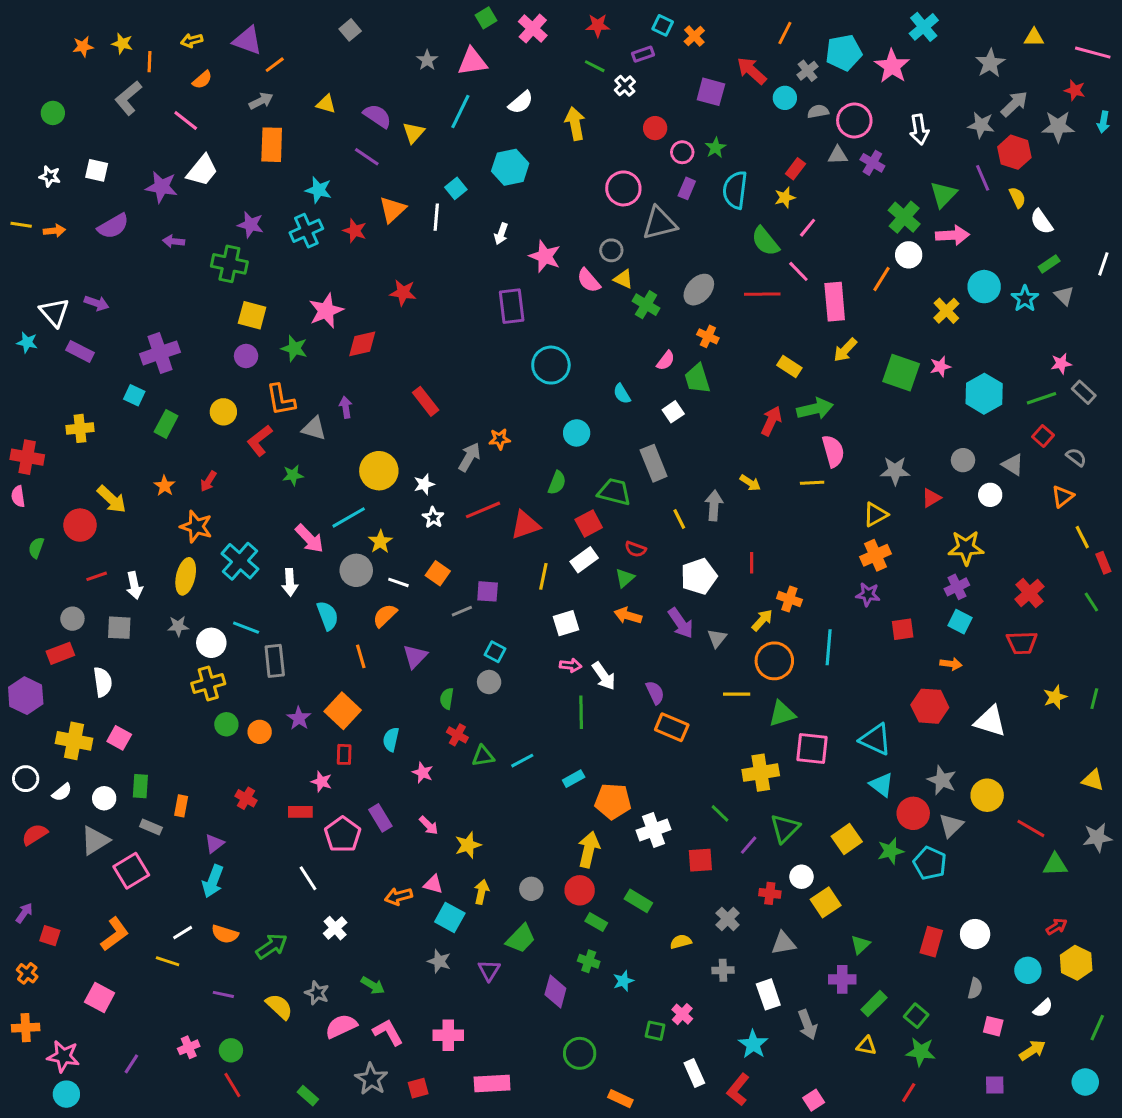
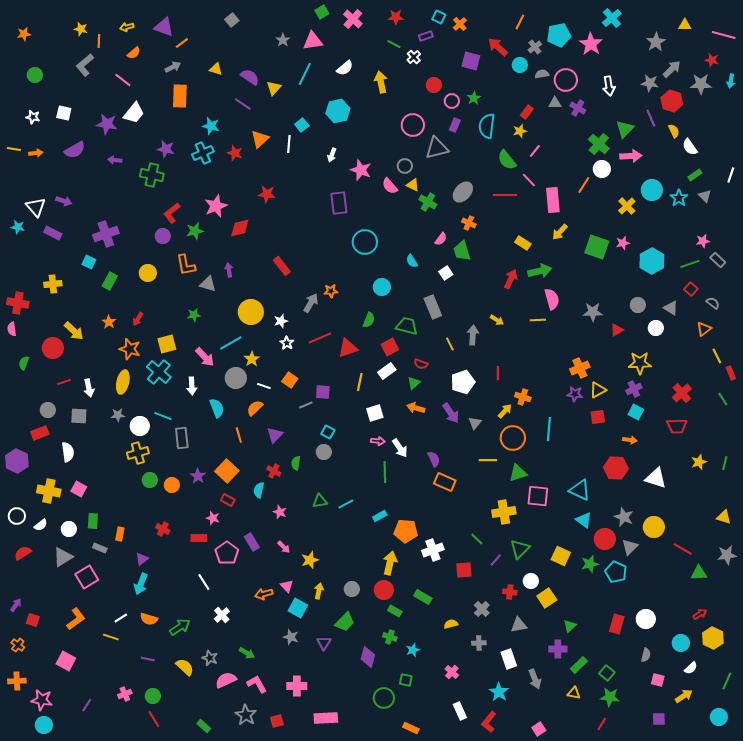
orange star: (83, 47) -> (24, 34), moved
yellow square: (252, 315) -> (167, 344), moved, turned -30
green star: (294, 348) -> (195, 231), turned -30
red L-shape: (260, 441) -> (172, 213), moved
yellow triangle: (875, 514) -> (598, 390), moved
red cross: (457, 735) -> (274, 471), moved
red rectangle: (344, 754) -> (228, 500), turned -64
yellow square: (847, 839) -> (561, 556), turned -30
pink triangle: (433, 884) -> (287, 586), turned 32
green square: (655, 1031) -> (406, 680), moved

